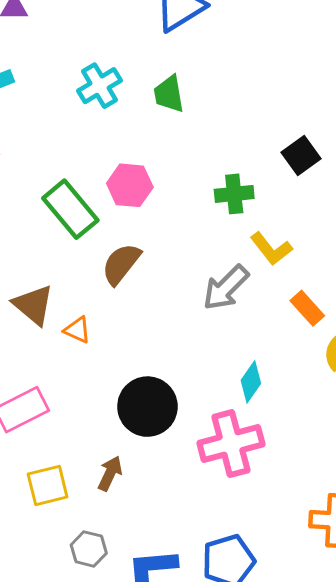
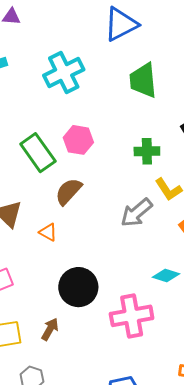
cyan cross: (100, 86) -> (64, 72), size x1.4
green trapezoid: (169, 94) -> (143, 80), moved, size x1.4
orange triangle: (77, 330) -> (48, 232), moved
cyan diamond: (251, 382) -> (166, 276), moved, turned 68

